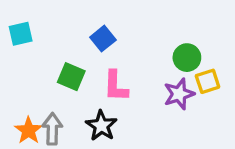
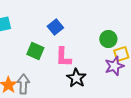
purple star: (179, 94) -> (114, 66), moved
black star: (101, 126) -> (76, 78), moved

